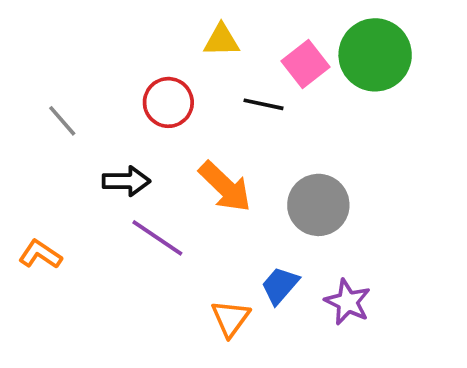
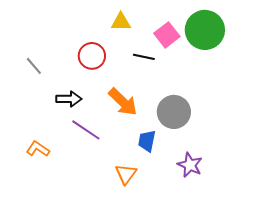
orange L-shape: (40, 254) -> (38, 149), moved
blue trapezoid: (280, 285) -> (147, 141), moved, turned -30

